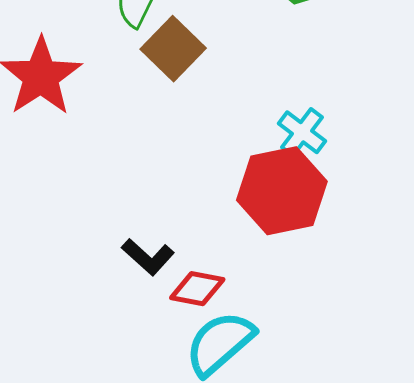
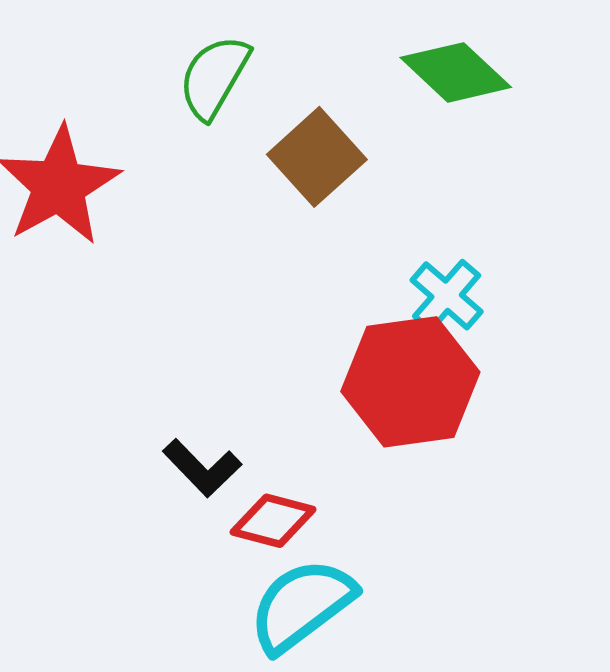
brown square: (173, 49) -> (317, 157), moved

